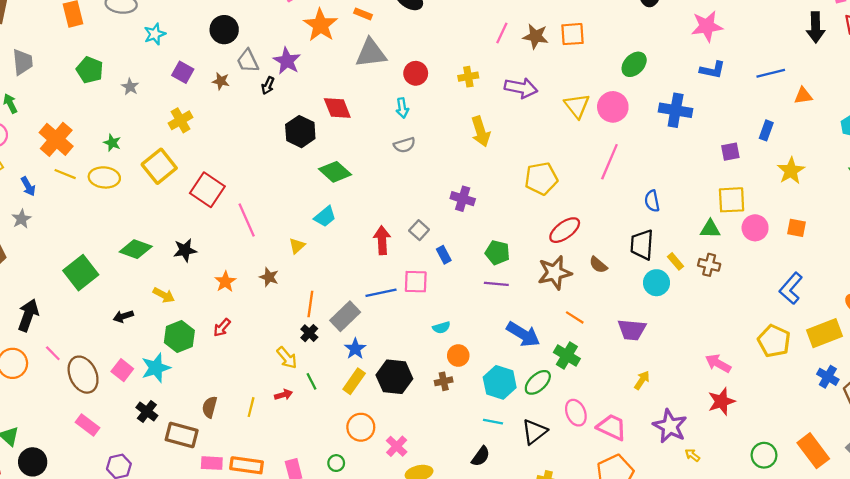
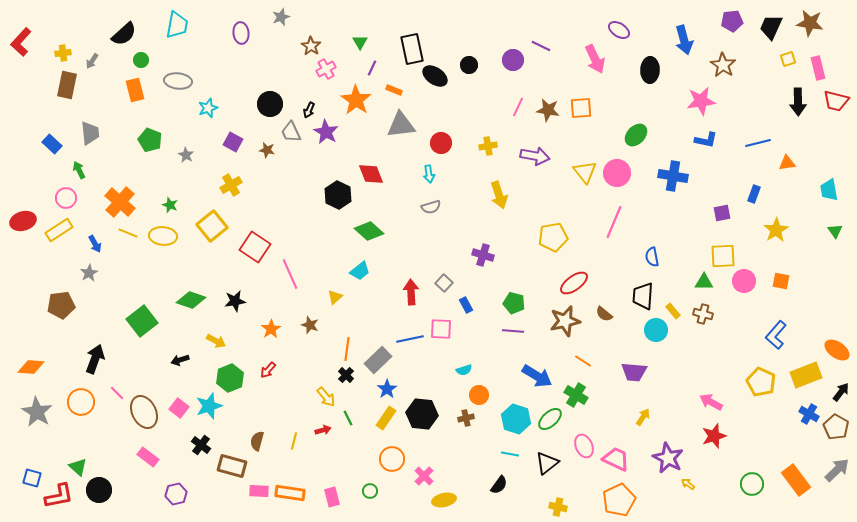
black arrow: (268, 86) -> (309, 110), moved

